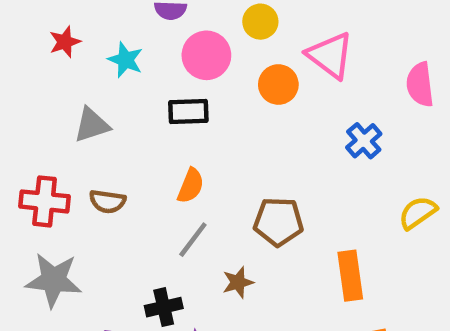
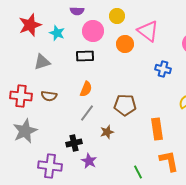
red star: (65, 42) -> (30, 25), size x1.6
blue cross: (364, 141) -> (163, 69), turned -35
gray star: (54, 280) -> (25, 131), turned -30

